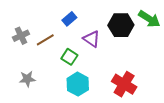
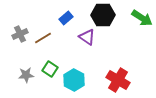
black hexagon: (121, 25) -> (103, 15), moved
green square: (69, 57) -> (50, 69), moved

